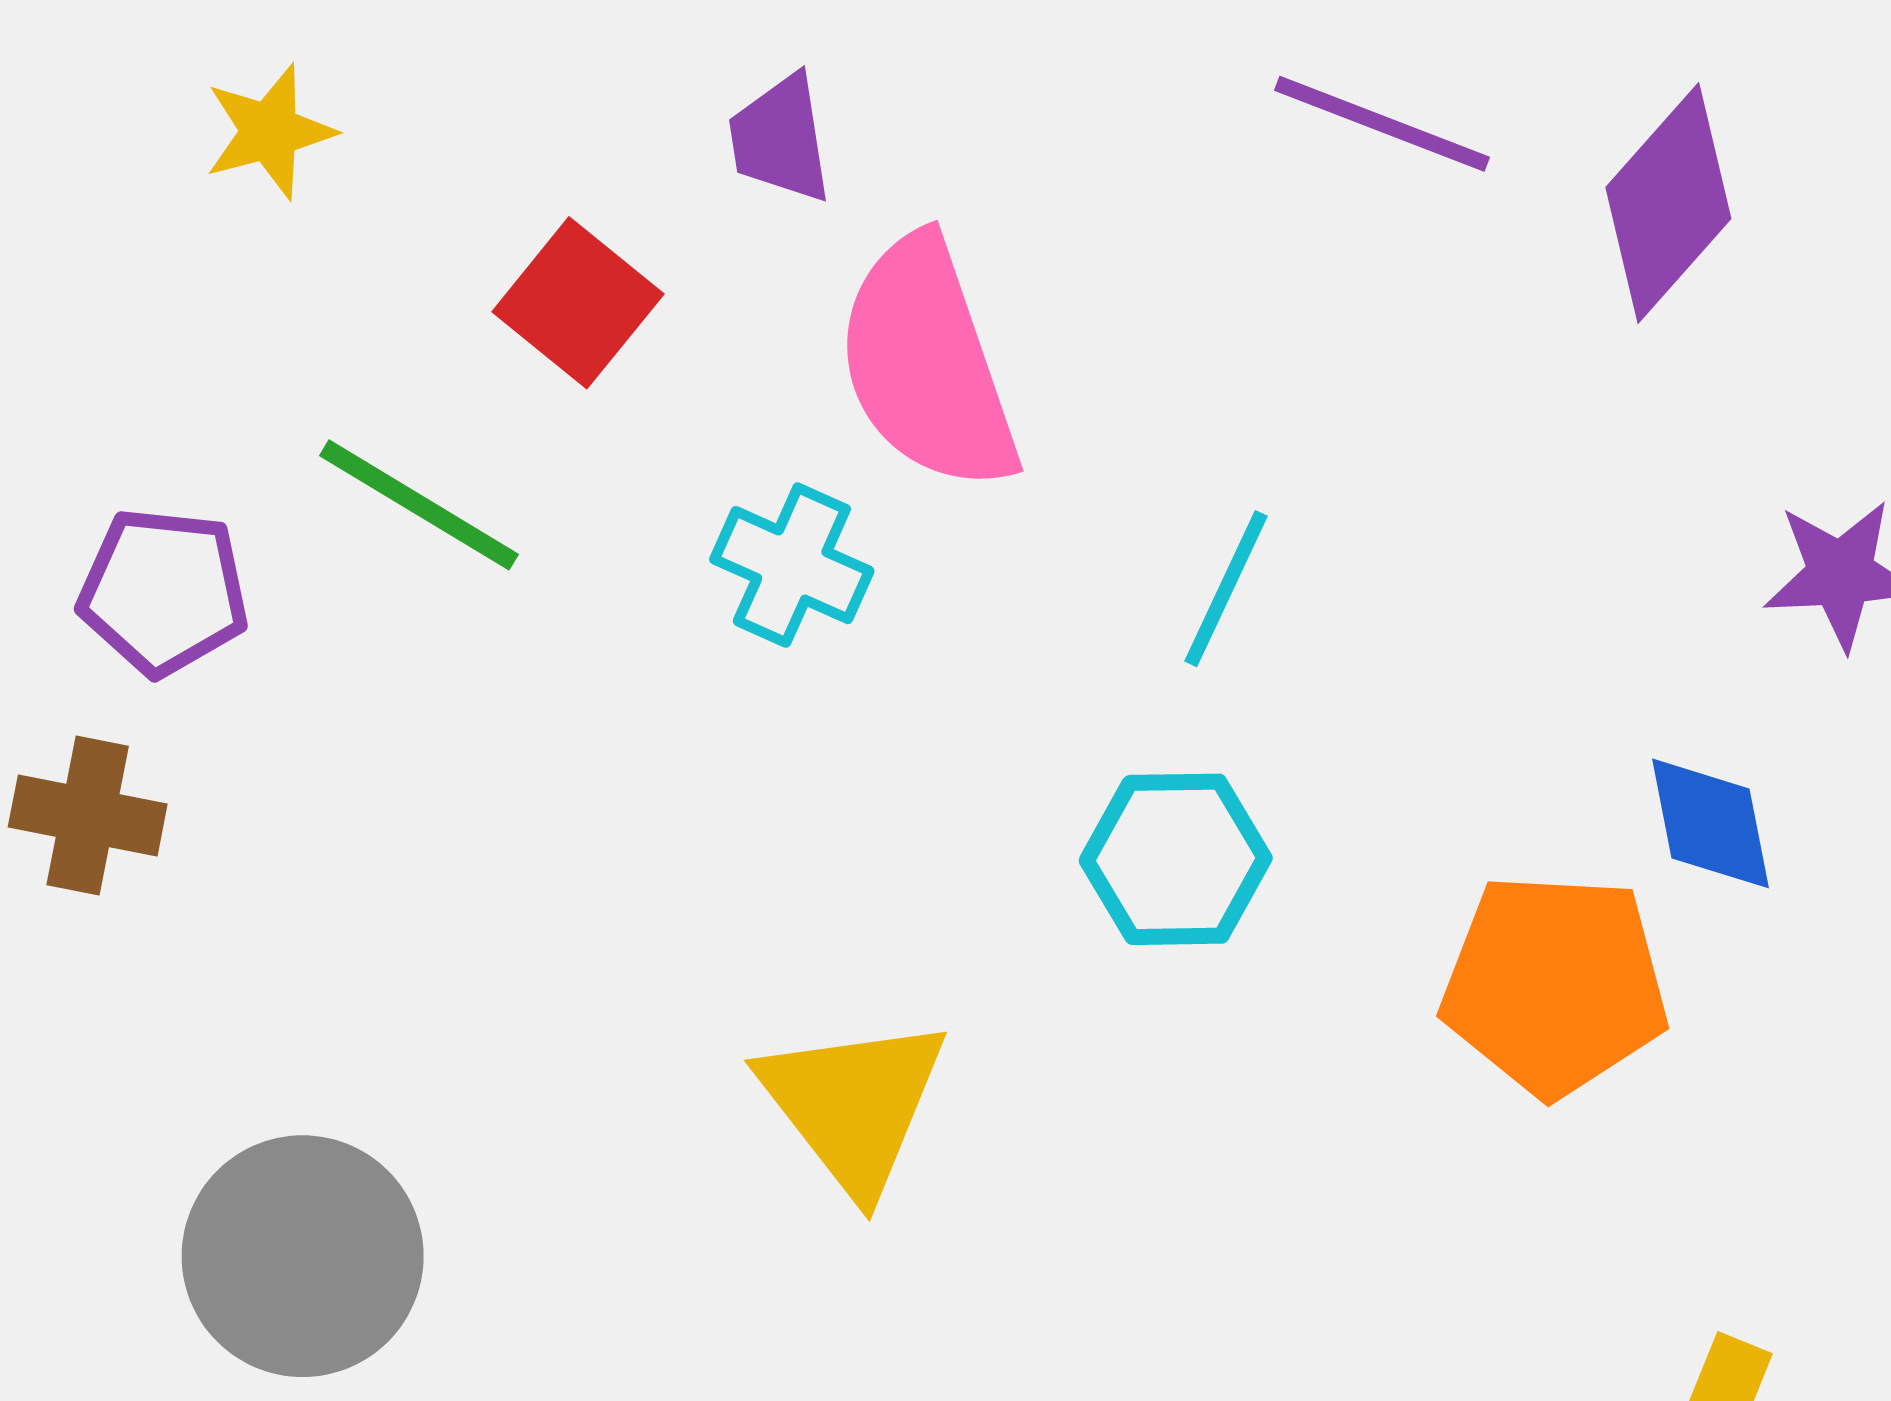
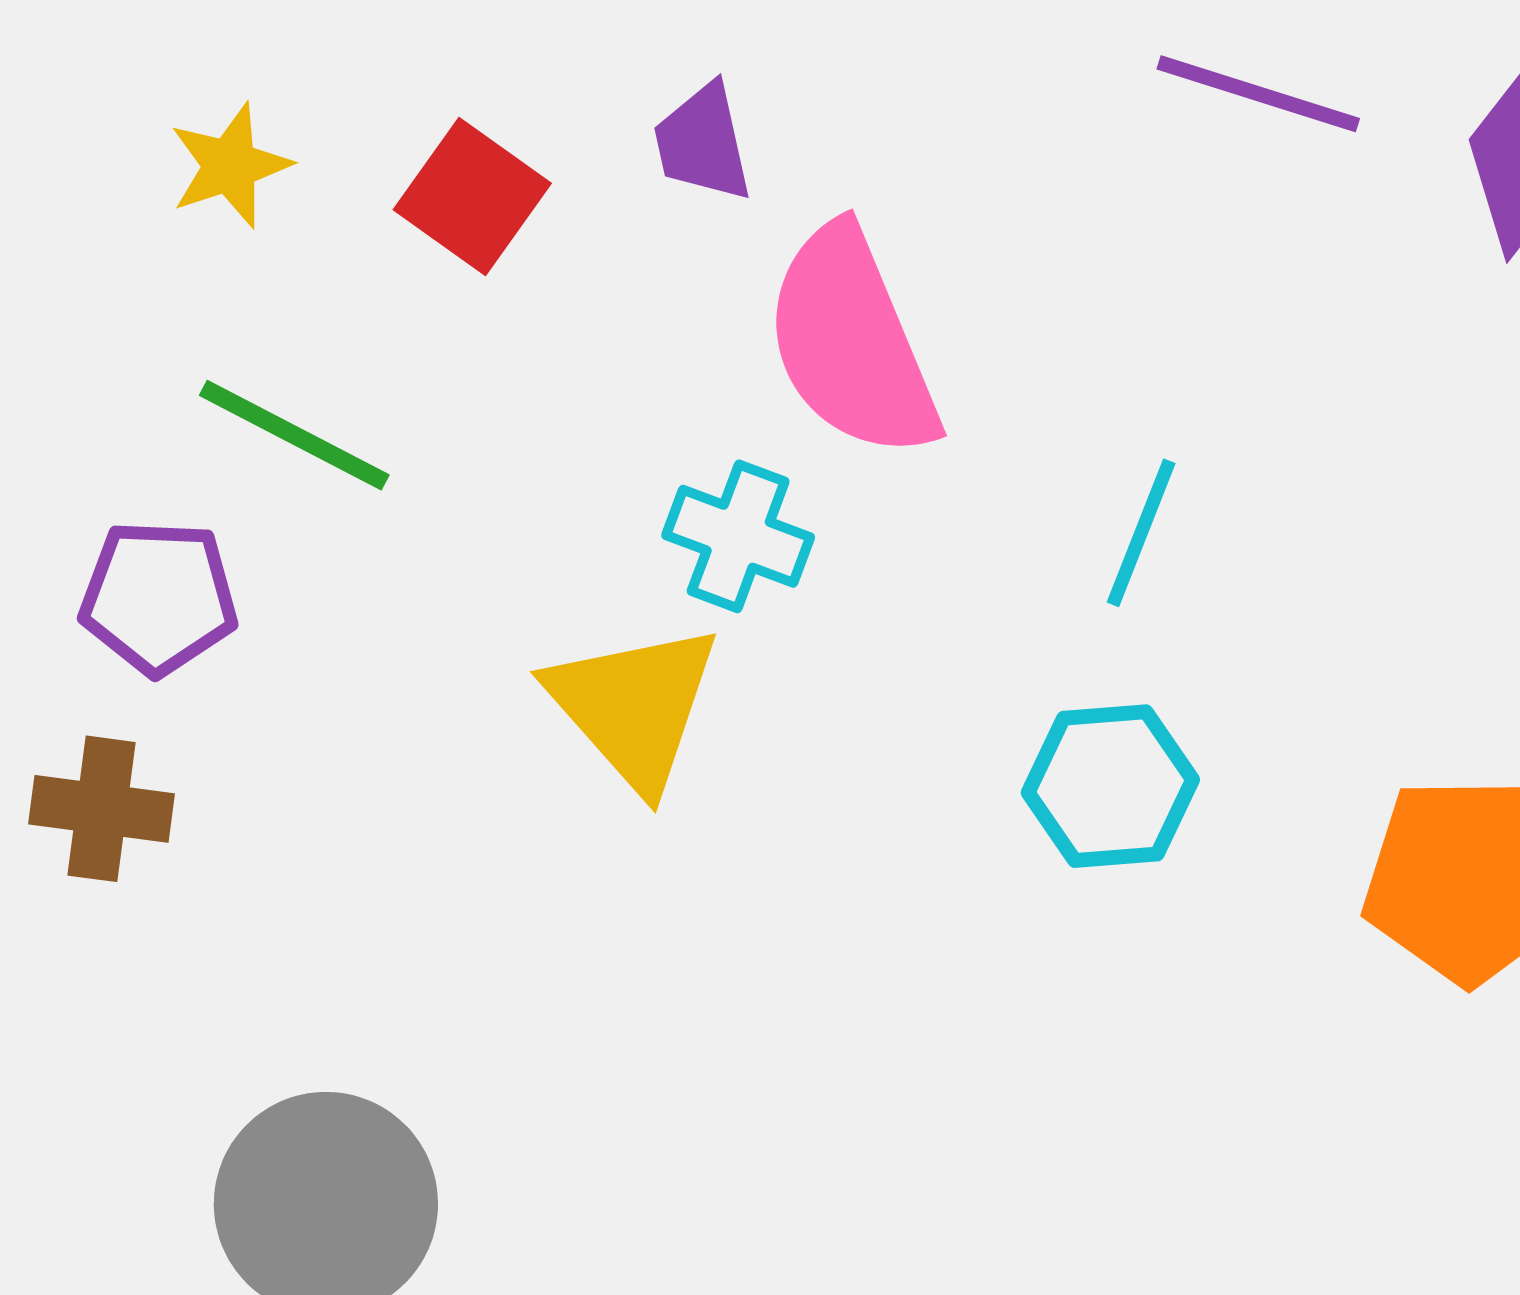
red square: (578, 303) -> (472, 197), moved
green line: (419, 505) -> (294, 435), moved
yellow triangle: (853, 1104) -> (634, 706), moved

